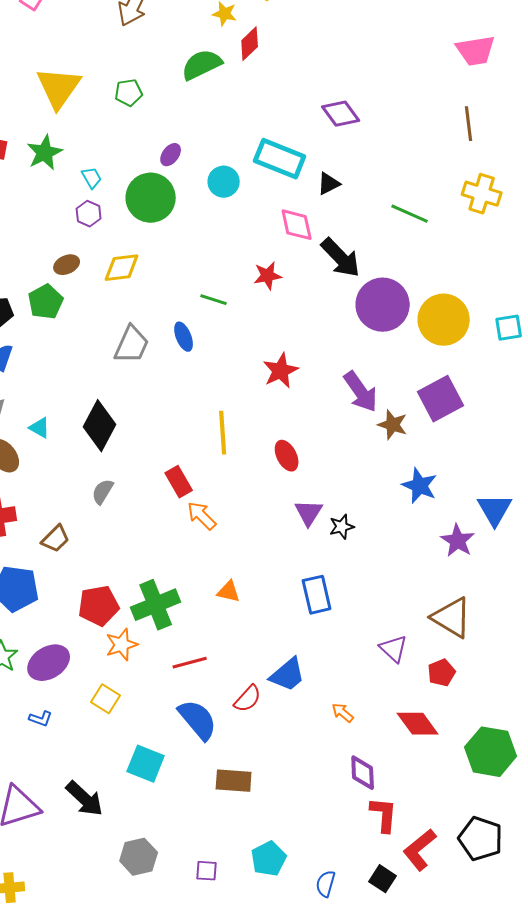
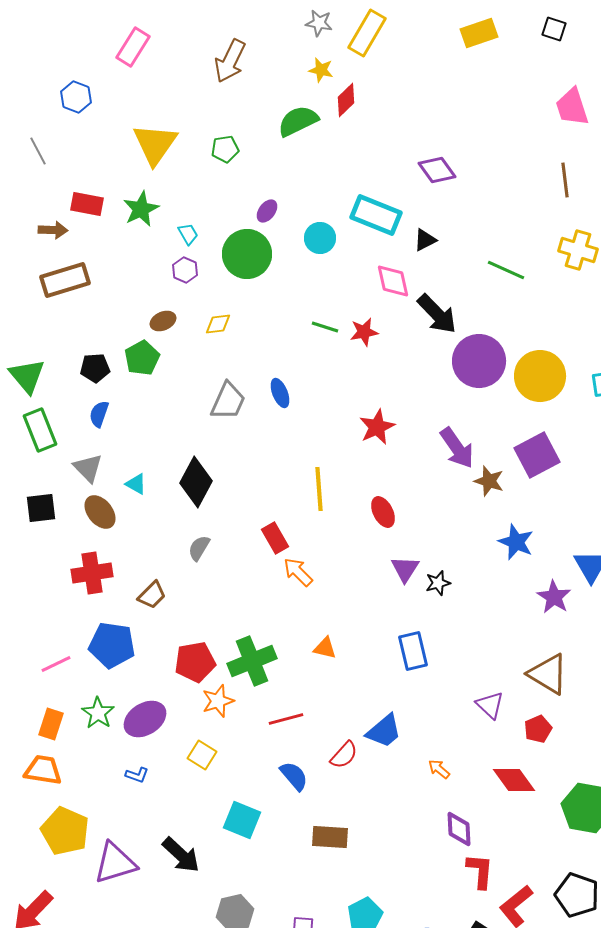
pink trapezoid: (476, 51) -> (572, 107), turned 81
yellow diamond: (122, 268) -> (218, 324), size x0.7
green line: (214, 300) -> (325, 327), moved
blue semicircle: (198, 720) -> (294, 776), size x0.7

